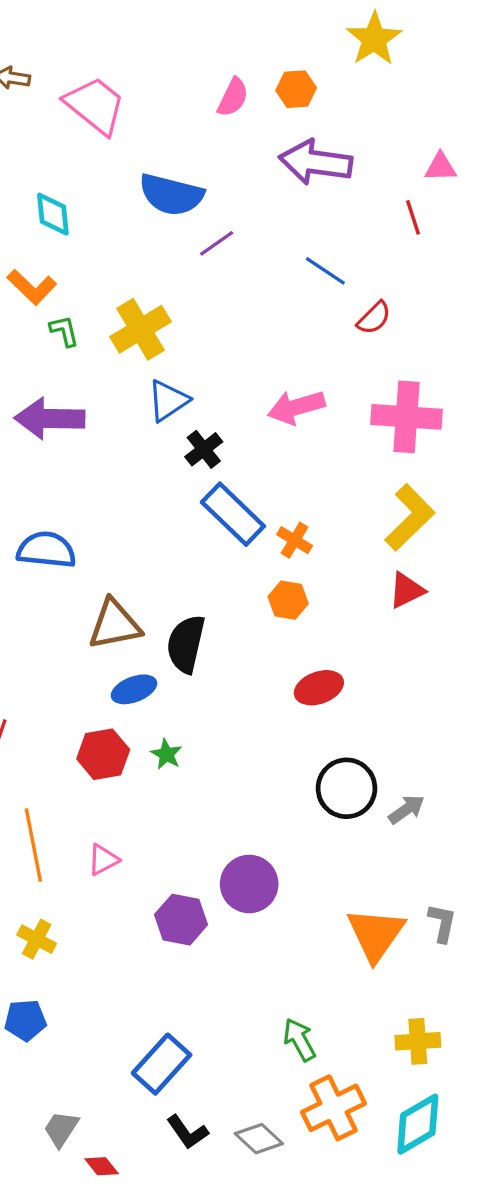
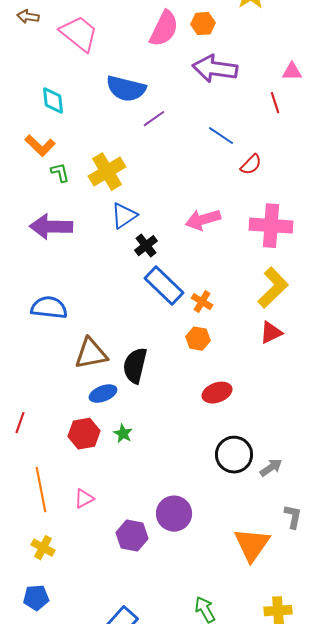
pink semicircle: (233, 97) -> (164, 29), size x1.5
gray L-shape: (442, 923) -> (293, 517), moved

